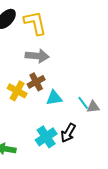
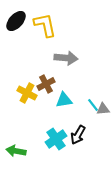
gray arrow: (37, 56) -> (66, 58), moved

